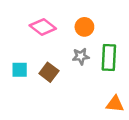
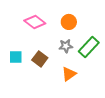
green rectangle: (109, 58) -> (89, 47), turned 40
orange triangle: (115, 104) -> (69, 74), moved, turned -42

